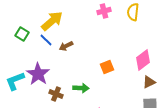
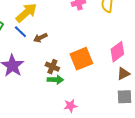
orange square: (107, 67) -> (81, 59), size x1.6
brown cross: (56, 94) -> (52, 67), moved

